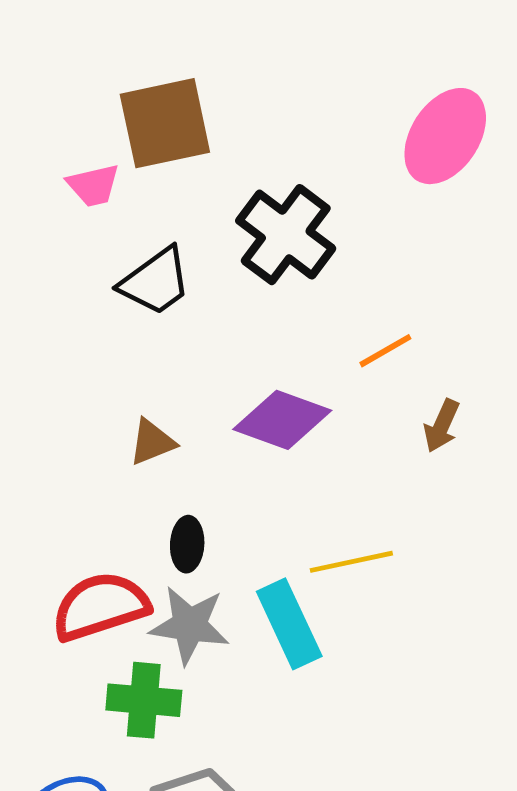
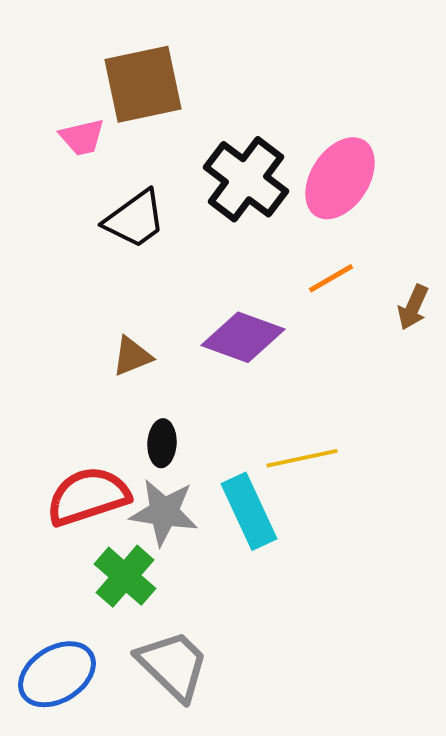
pink ellipse: (445, 136) -> (340, 178), moved
brown arrow: (442, 426) -> (413, 307), moved
green cross: (144, 700) -> (125, 576), turned 36

